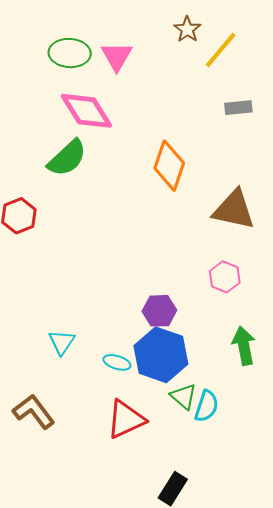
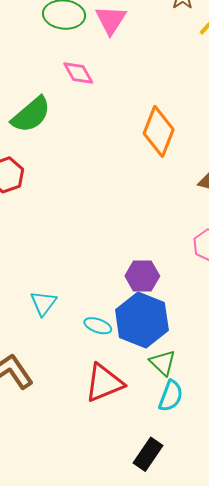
pink diamond: (86, 111) -> (78, 73), size x0.6
green semicircle: (67, 158) -> (31, 115), moved
cyan semicircle: (207, 406) -> (171, 396), moved

